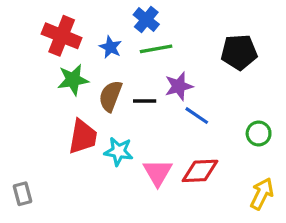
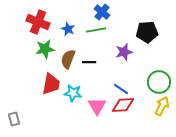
blue cross: (146, 20) -> (102, 12), moved
purple star: (179, 86) -> (124, 52), moved
blue line: (197, 116) -> (121, 89), moved
green circle: (259, 133) -> (159, 82), size x1.5
yellow arrow: (262, 194) -> (162, 106), moved

